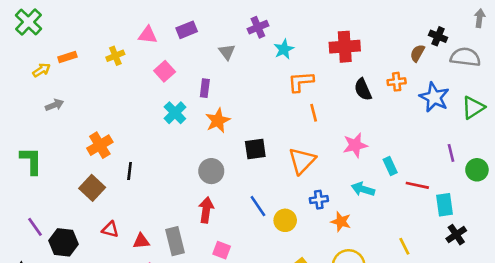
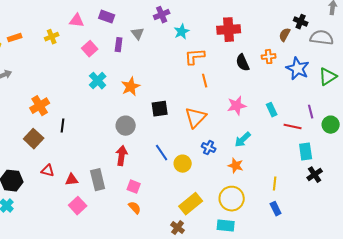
purple rectangle: (187, 30) -> (107, 17), turned 42
purple rectangle: (205, 88) -> (119, 45), moved
cyan rectangle: (390, 166) -> (272, 110), moved
red line: (417, 185) -> (293, 127), moved
cyan arrow: (363, 189) -> (243, 140), turned -60
blue cross: (319, 200) -> (209, 148), turned 32
orange star: (341, 222) -> (236, 166), moved
yellow line: (404, 246) -> (275, 184), turned 32

